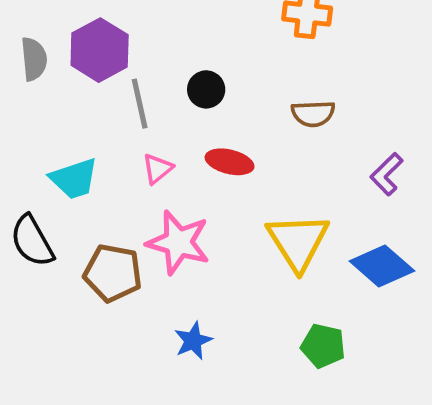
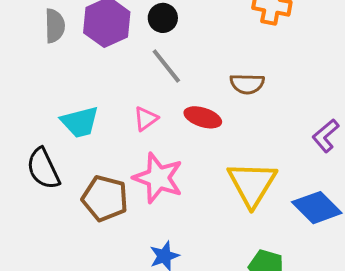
black circle: (206, 89) -> (163, 18), moved
gray line: (140, 104) -> (166, 66), moved, turned -30
brown semicircle: (313, 114) -> (247, 84), moved

